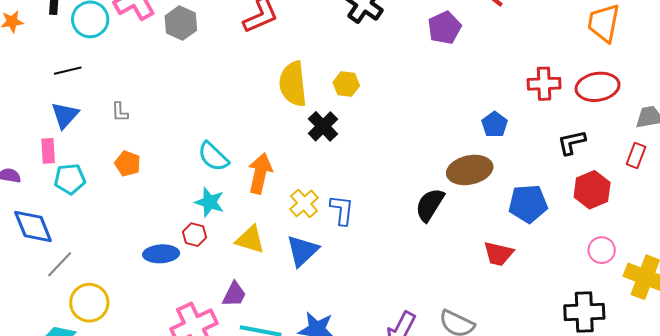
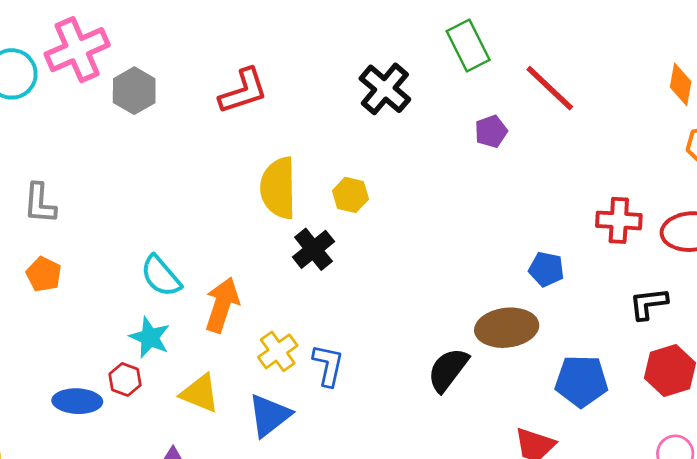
purple pentagon: (444, 28) -> (491, 131), size x0.7
gray L-shape: (120, 112) -> (40, 203), size x1.5
blue pentagon: (495, 124) -> (546, 269), turned -30

